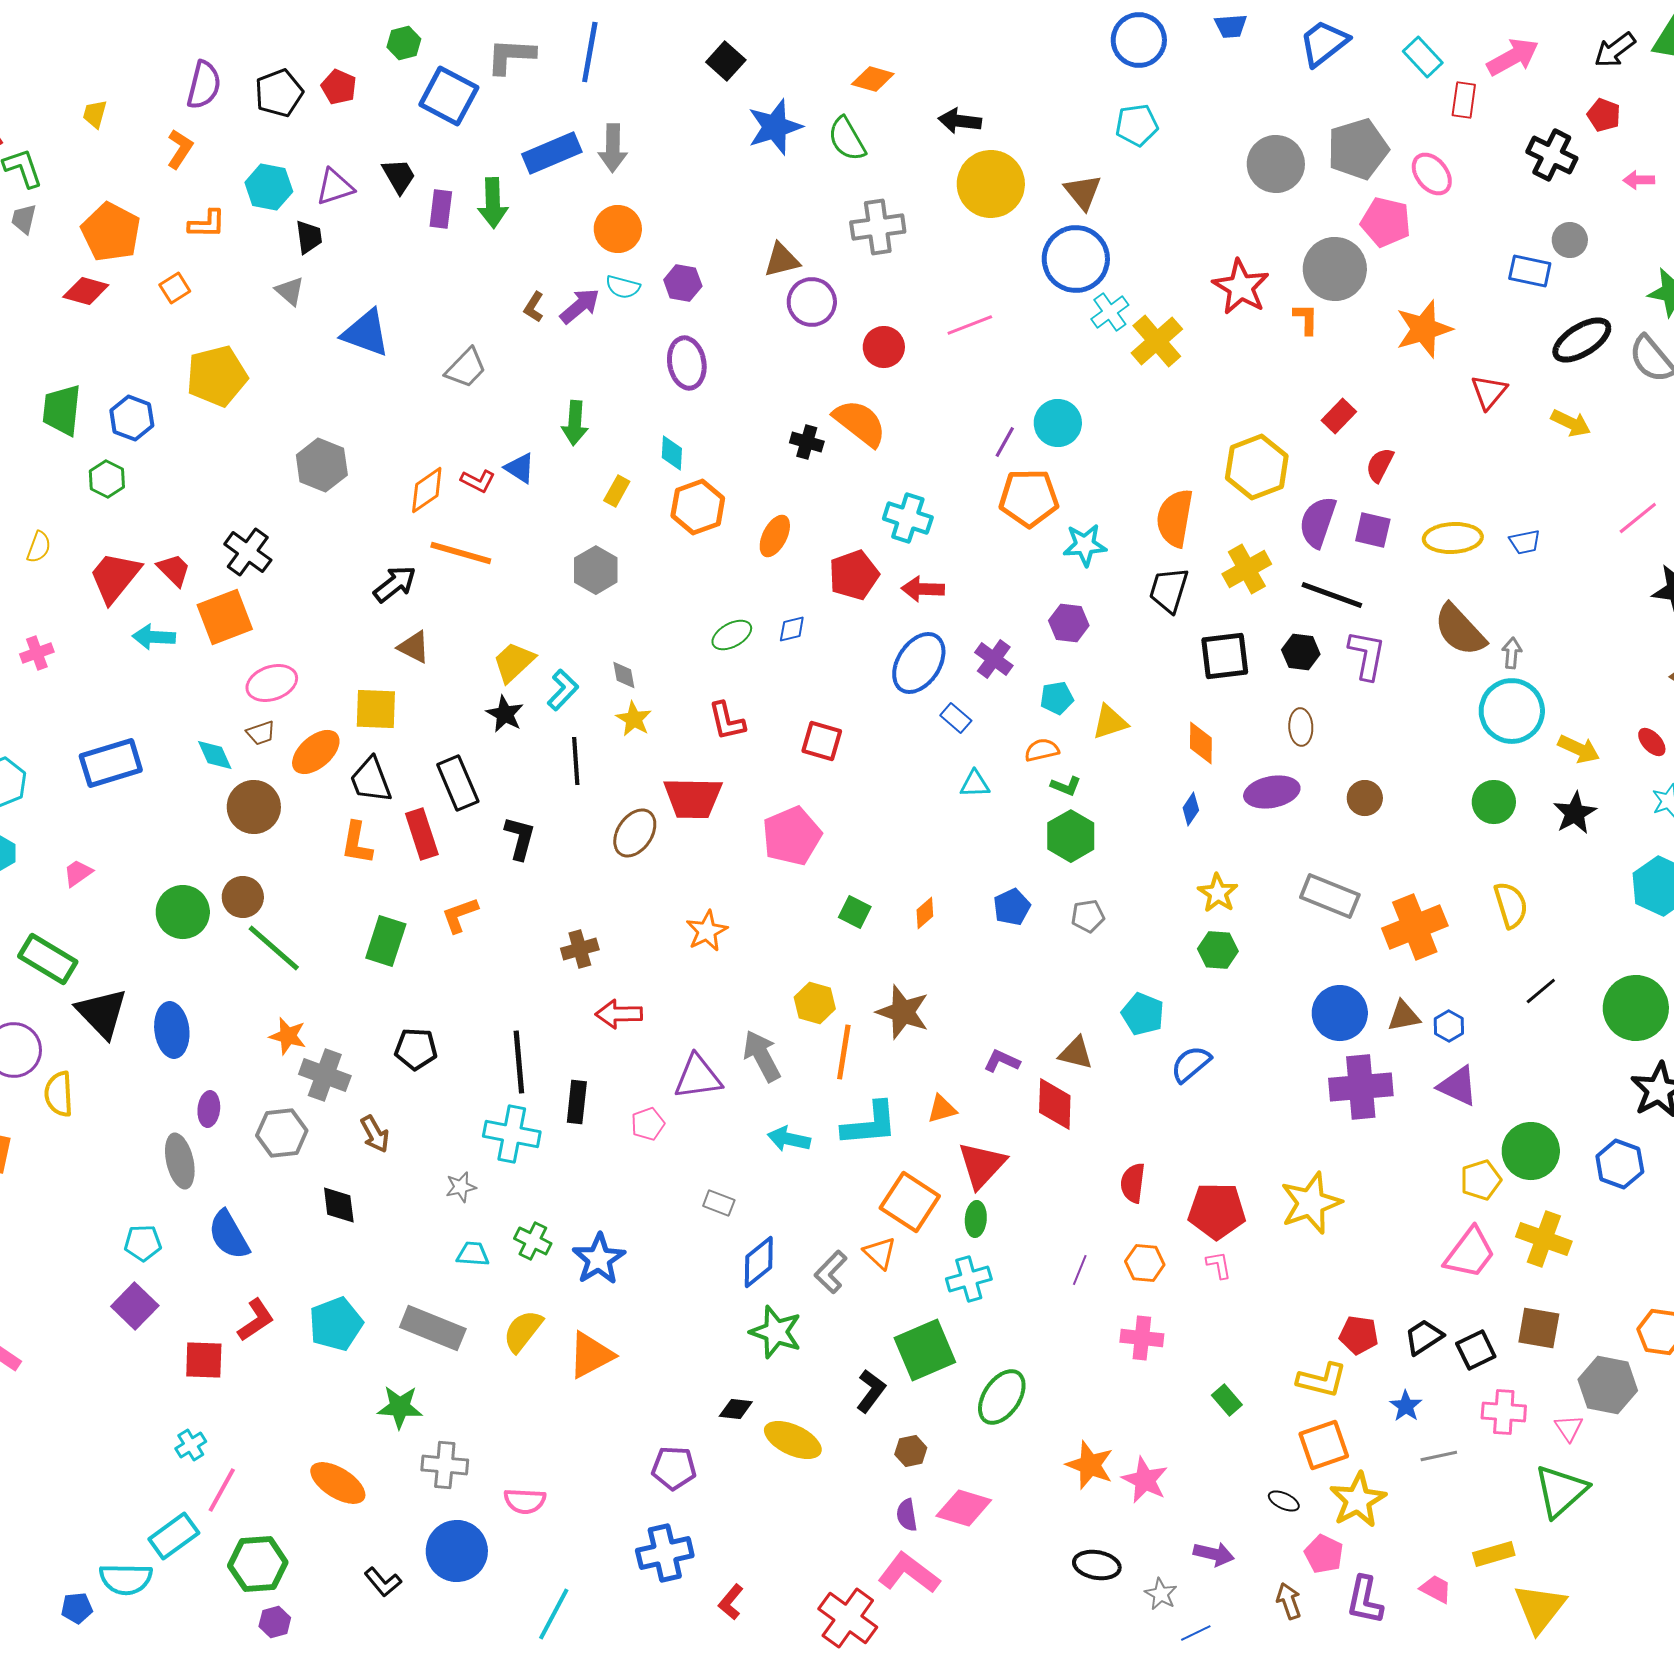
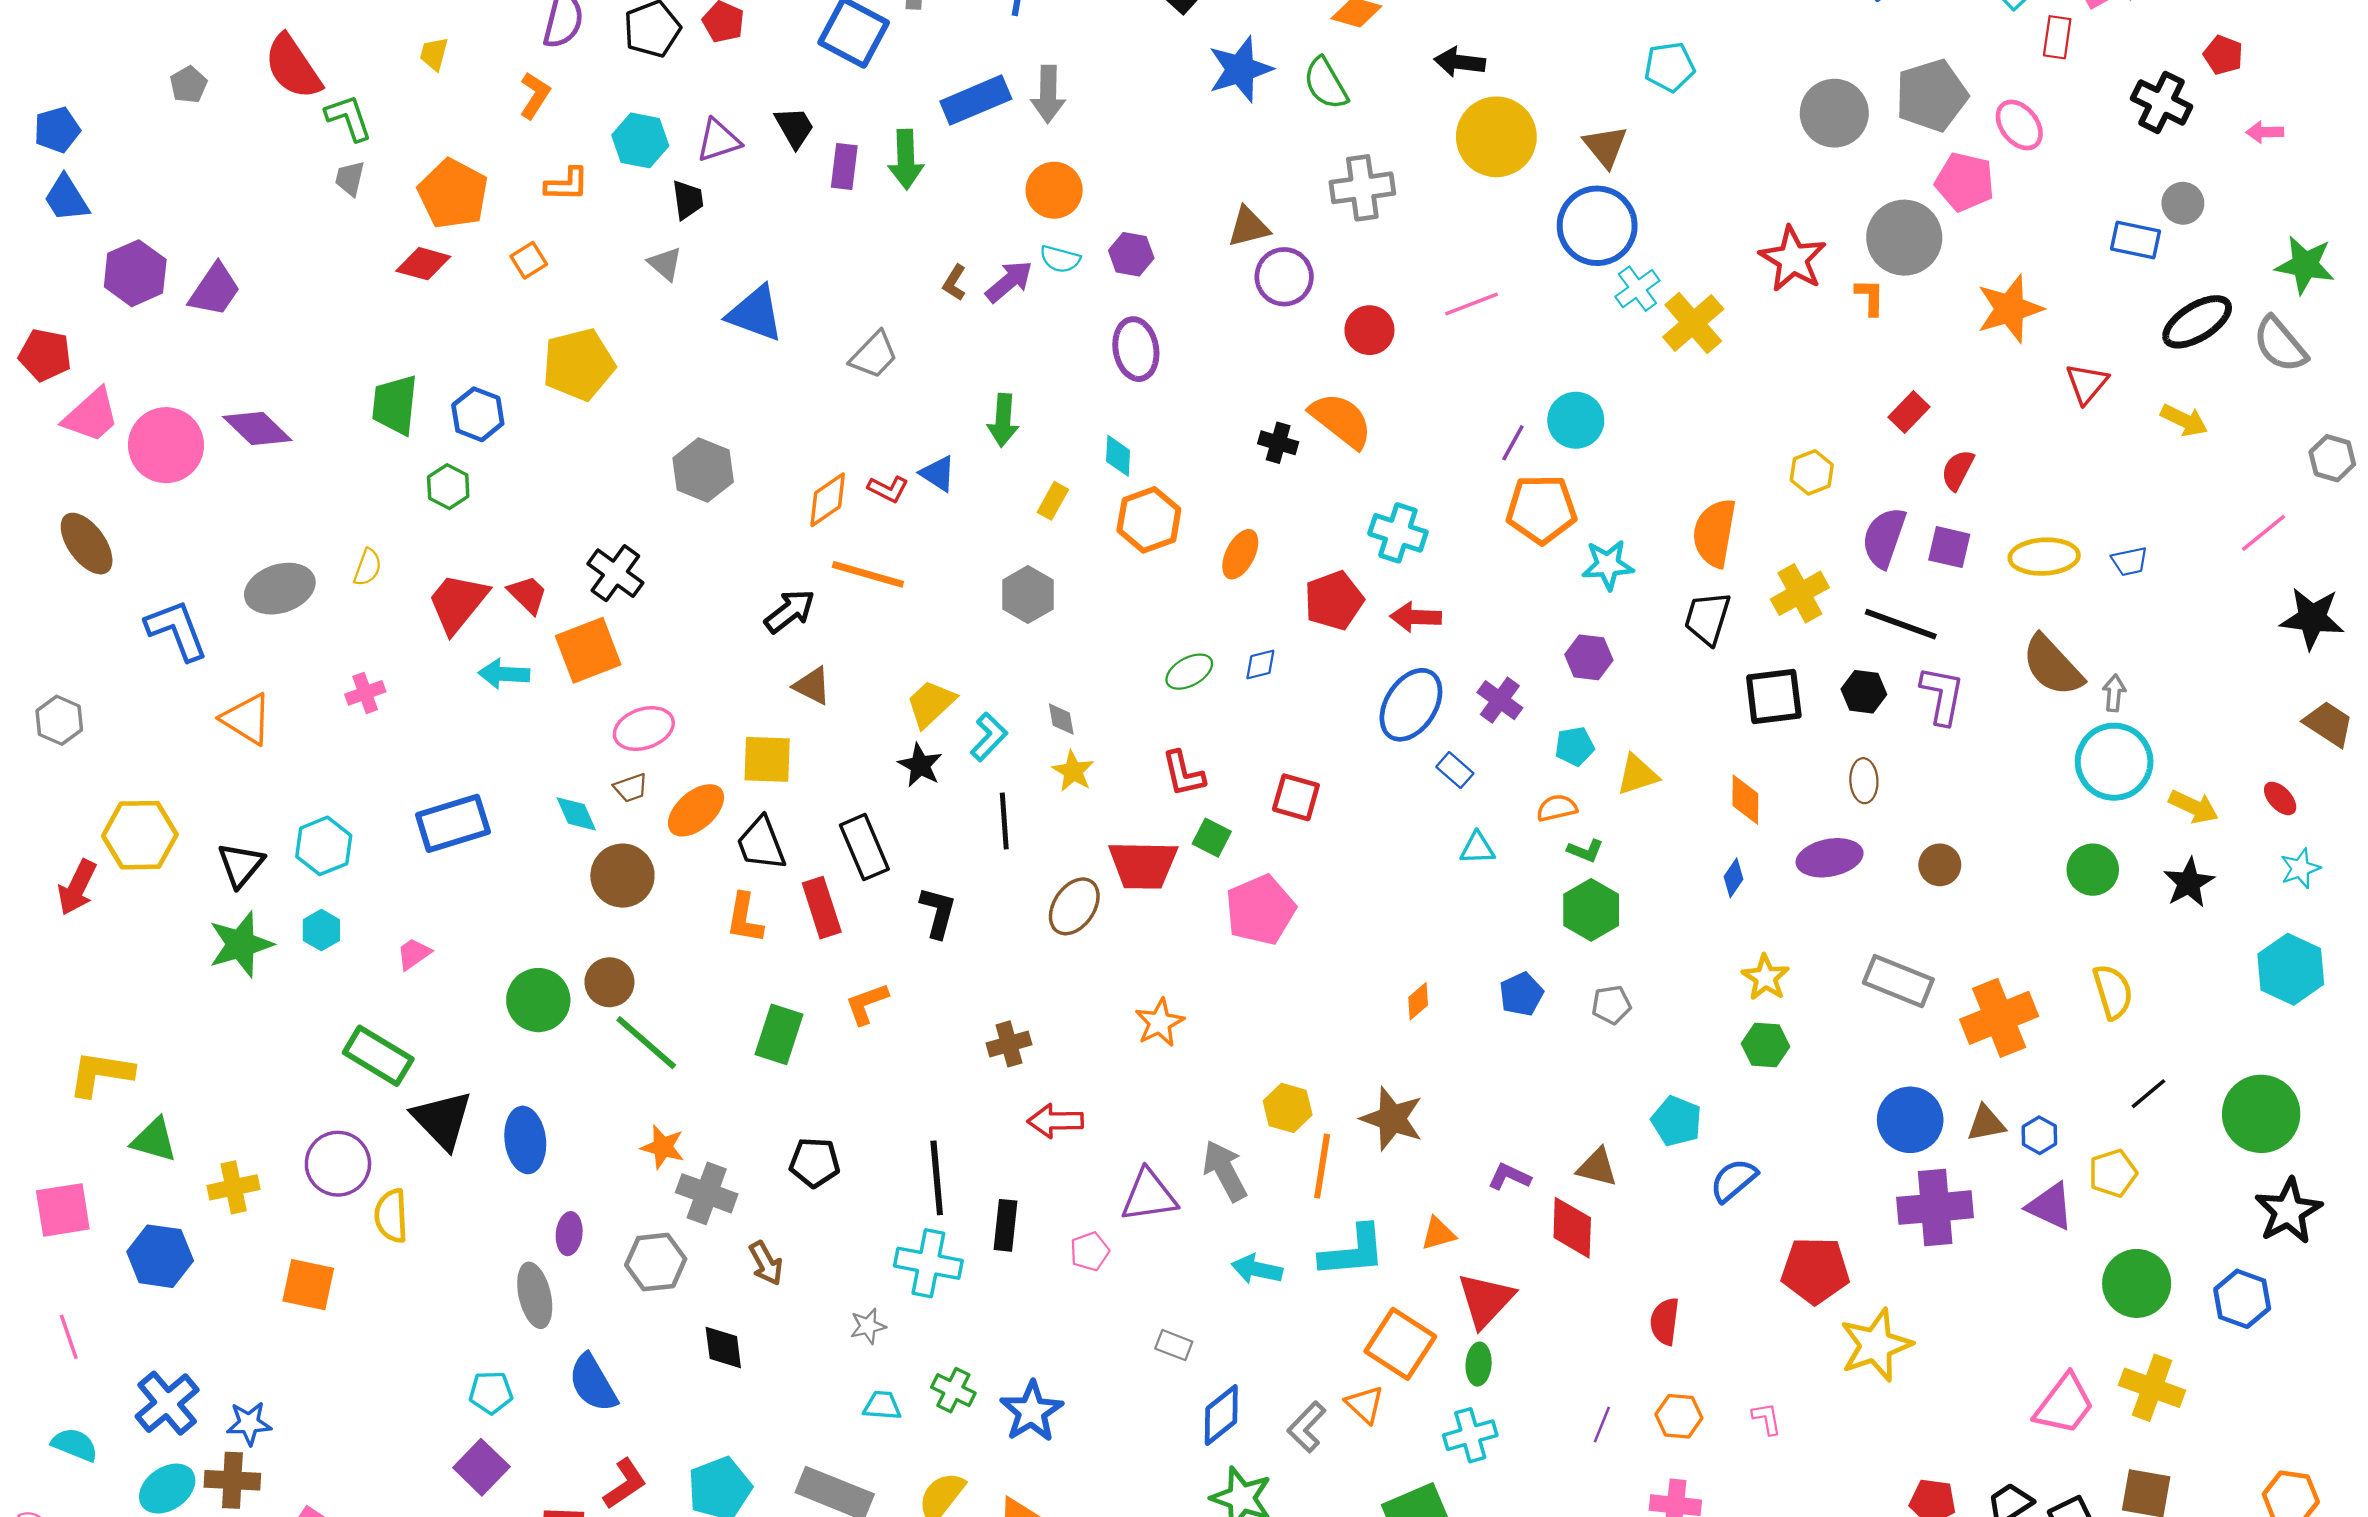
yellow hexagon: (1257, 467) -> (1812, 472), size x0.6
green square: (855, 912) -> (1212, 838), moved
yellow pentagon: (1481, 1180) -> (2113, 1173), moved
red pentagon: (1217, 1211) -> (1815, 1270), moved

